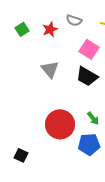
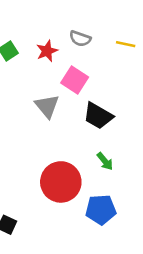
pink square: (89, 49) -> (75, 80), moved
green arrow: (93, 118) -> (105, 161), moved

